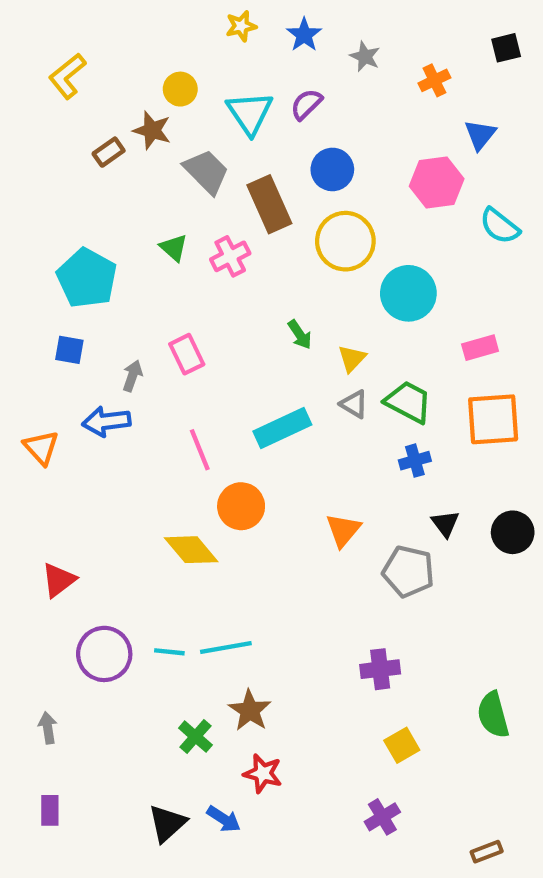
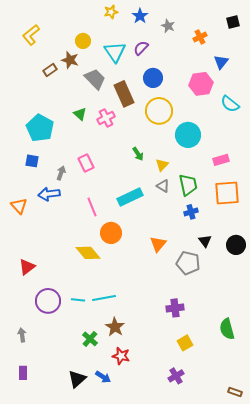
green trapezoid: (408, 402) -> (188, 185), turned 50
brown rectangle: (487, 852) -> (235, 392), moved, turned 40

